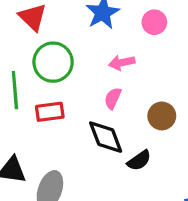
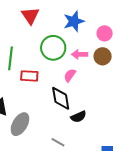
green circle: (53, 62) -> (53, 48), moved
brown circle: (162, 116) -> (103, 56), moved

